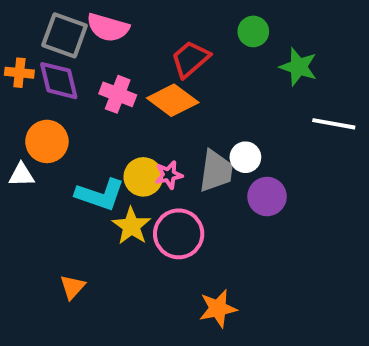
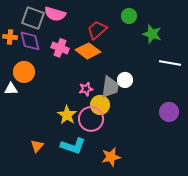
yellow circle: (143, 177) -> (100, 105), moved
cyan L-shape: (100, 195) -> (73, 146), moved
purple circle: (267, 197) -> (169, 112), moved

